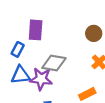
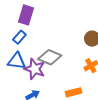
purple rectangle: (36, 30) -> (26, 15), moved

